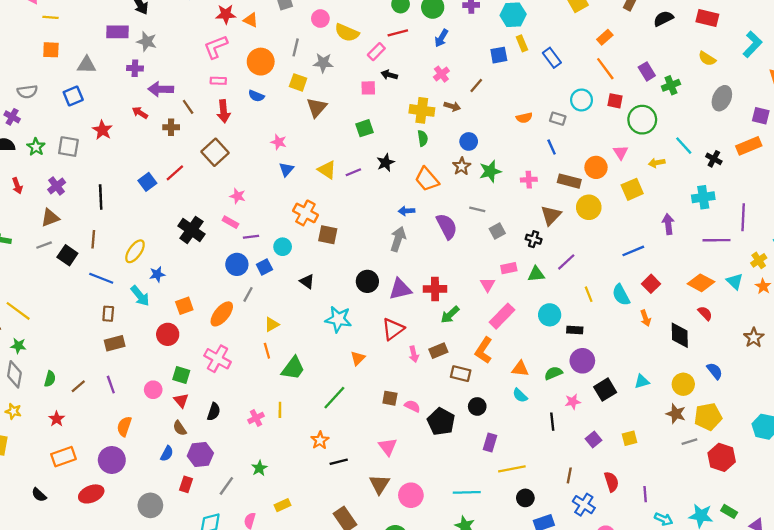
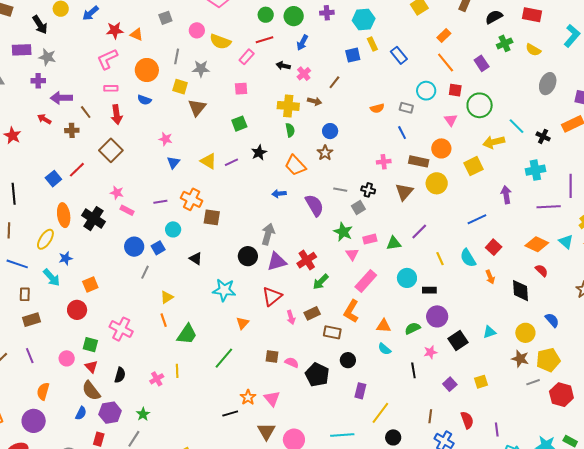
black arrow: (389, 75) -> (283, 66), moved
green cross: (671, 85) -> (505, 43), moved
pink triangle: (621, 152) -> (451, 120), moved
yellow arrow: (657, 163) -> (494, 142), size x1.5
green star: (490, 171) -> (343, 232), moved, turned -30
pink star: (238, 196) -> (117, 193), moved
purple line: (251, 237) -> (160, 202), moved
gray arrow: (398, 239) -> (268, 234), moved
black cross: (534, 239) -> (368, 190), moved
red cross: (435, 289) -> (307, 260), turned -30
orange ellipse: (222, 314) -> (64, 215), moved, turned -45
brown semicircle: (180, 428) -> (91, 391), size x1.5
orange star: (320, 440) -> (248, 397), moved
green star: (259, 468) -> (143, 414), moved
yellow line: (512, 469) -> (380, 413), turned -40

